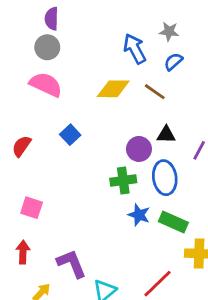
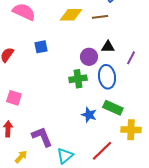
brown line: (155, 92) -> (100, 17), turned -42
blue square: (70, 135) -> (41, 47), turned 32
blue star: (139, 215) -> (89, 115), moved

